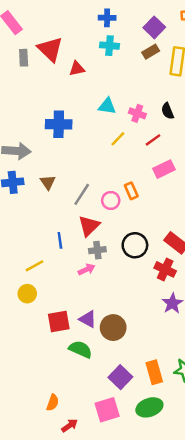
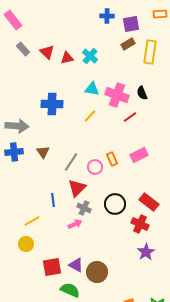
blue cross: (107, 18) -> (107, 16), moved
purple square: (154, 27) -> (131, 24), turned 36
cyan cross: (110, 46) -> (90, 56), moved, turned 35
red triangle: (50, 49) -> (47, 52), moved, size x0.7
gray rectangle: (24, 58) -> (23, 49), turned -40
pink cross: (137, 113) -> (117, 95), size x1.6
yellow line: (118, 139) -> (90, 116), moved
pink rectangle: (164, 169) -> (139, 155), moved
gray cross: (97, 250) -> (84, 208), turned 32

